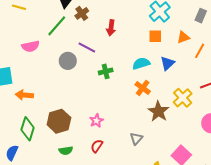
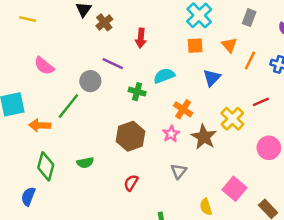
green line: (57, 26) -> (68, 106), moved
orange triangle: (183, 37) -> (229, 45), turned -48
pink semicircle: (30, 46) -> (44, 66), turned 54
cyan semicircle: (141, 63) -> (164, 76), moved
green cross: (106, 71) -> (137, 92), turned 32
brown hexagon: (59, 121) -> (130, 136), moved
pink star: (96, 121) -> (171, 134), moved
green semicircle: (66, 151) -> (85, 163), moved

